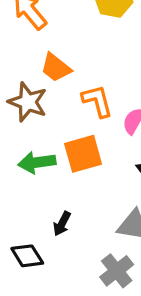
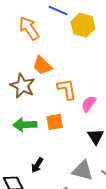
orange square: (83, 154) -> (55, 122), size x0.7

